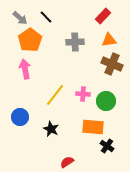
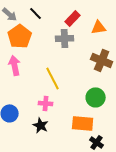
red rectangle: (103, 16) -> (73, 18), moved
orange triangle: (109, 40) -> (99, 27), moved
pink cross: (83, 94) -> (46, 103), moved
yellow line: (55, 95) -> (53, 78), moved, turned -65

